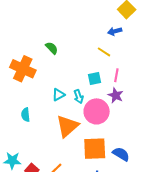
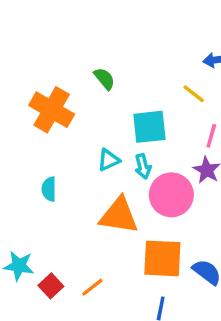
cyan square: (95, 79) -> (149, 127), moved, size x1.5
orange triangle: (67, 126) -> (119, 216), turned 45

